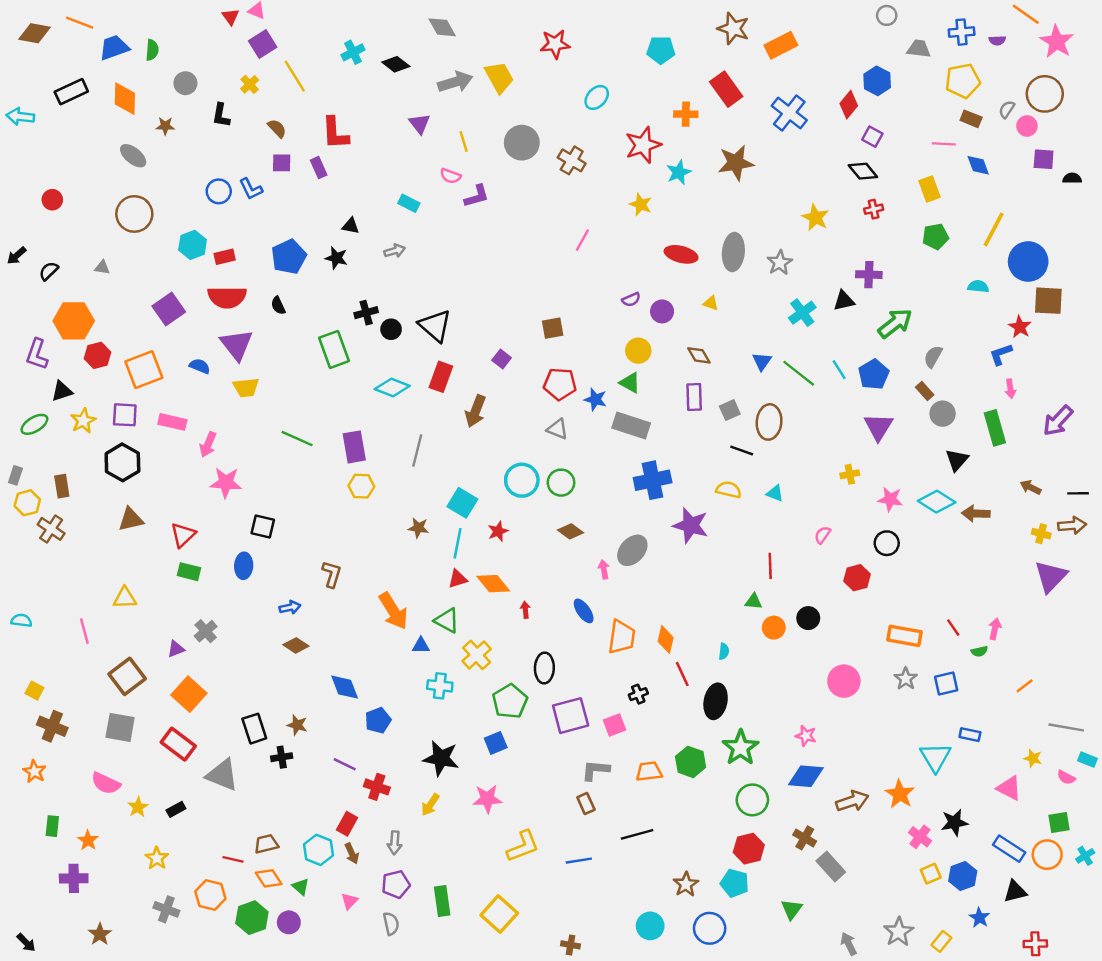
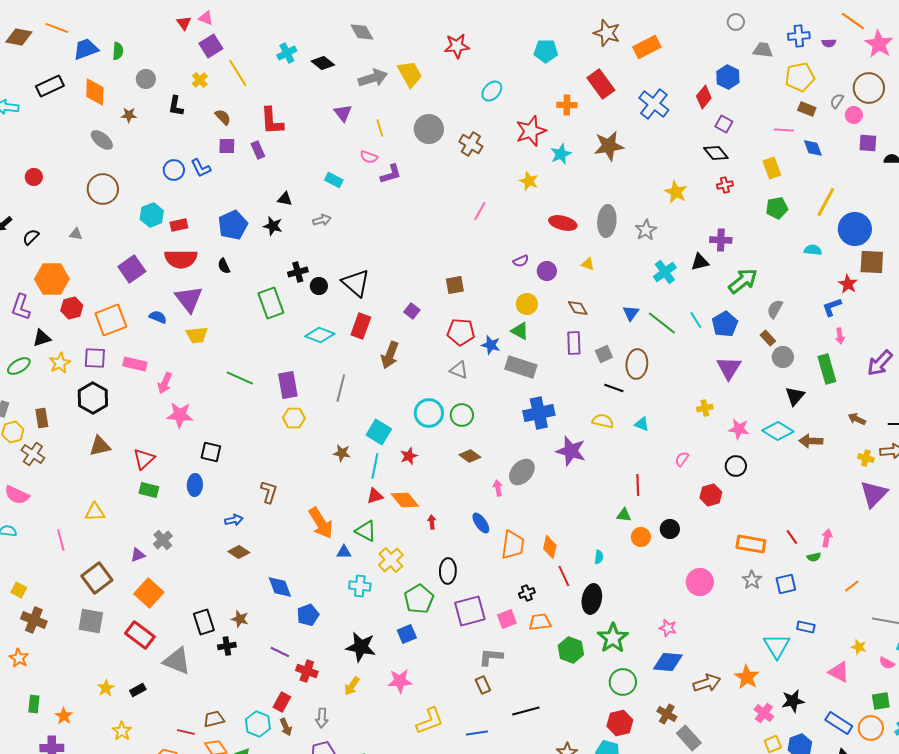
orange trapezoid: (649, 771) -> (540, 622), moved
pink semicircle: (106, 783) -> (17, 495), moved

